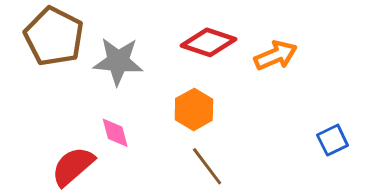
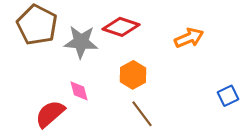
red diamond: (209, 42) -> (121, 27), moved

